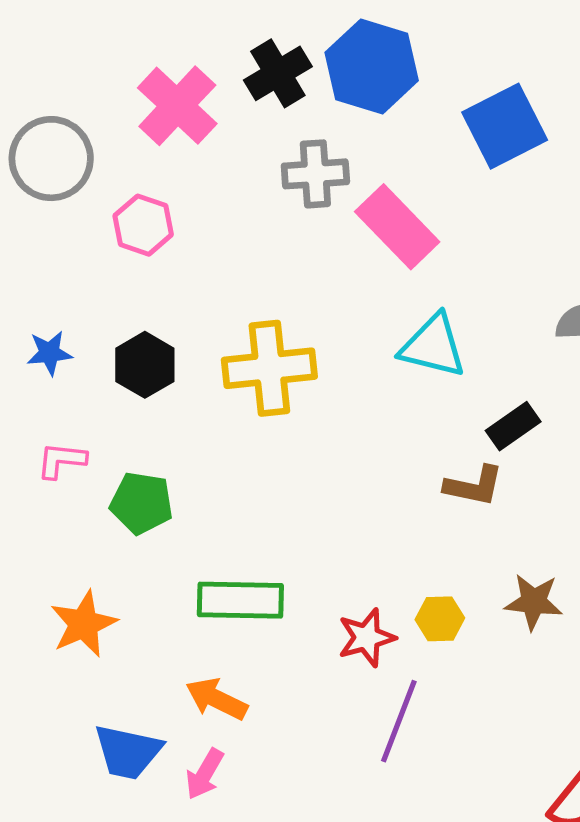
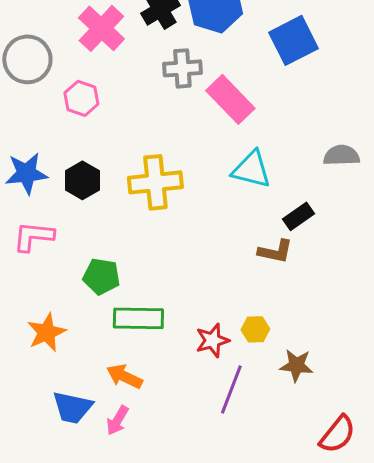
blue star: (49, 353) -> (26, 173), size x1.6
pink L-shape: (61, 460) -> (33, 236), size x1.4
green pentagon: (141, 503) -> (101, 276), moved
brown star: (534, 602) -> (296, 365), moved

